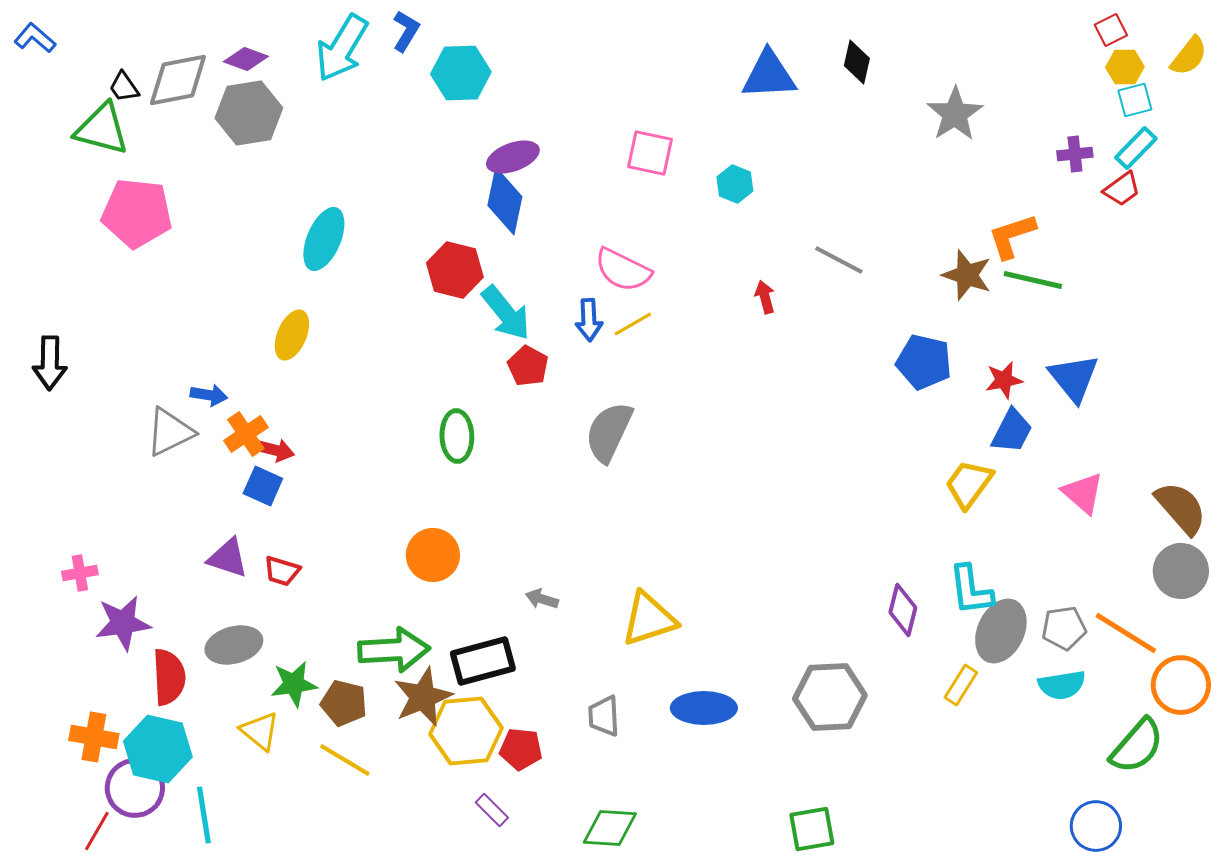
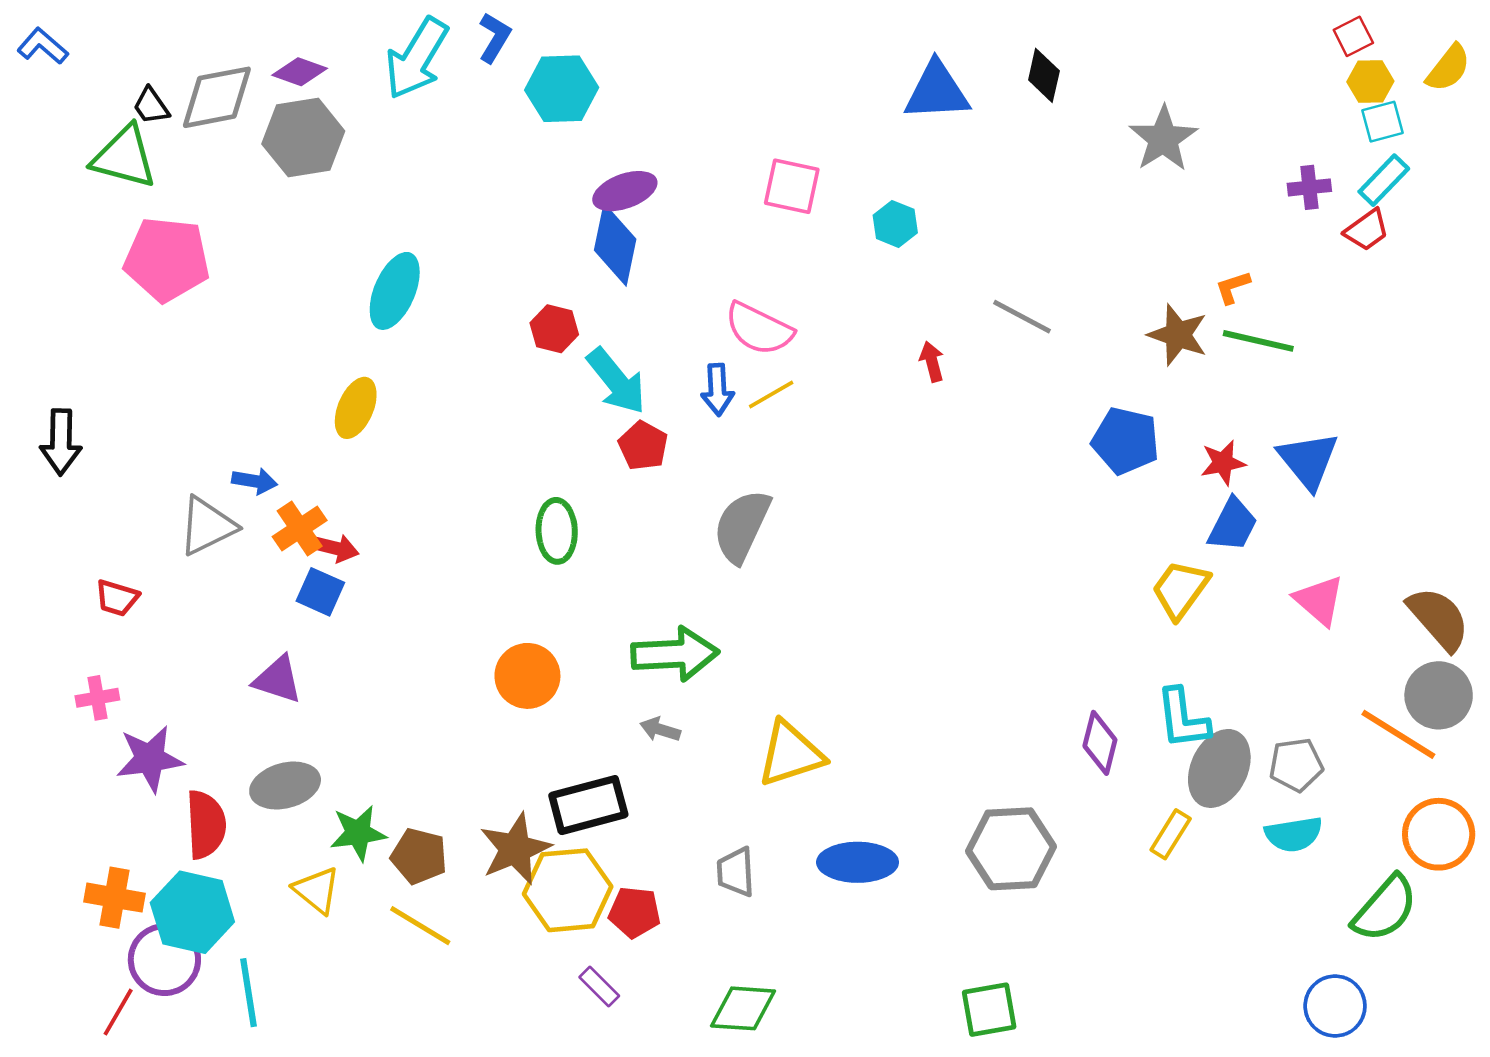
orange L-shape: (1012, 236) -> (1233, 287), size x0.6
red hexagon: (455, 270) -> (554, 329), size x0.7
red trapezoid: (282, 571) -> (117, 598), moved
orange line: (1126, 633) -> (1398, 734), moved
green arrow: (394, 650) -> (675, 654), moved

